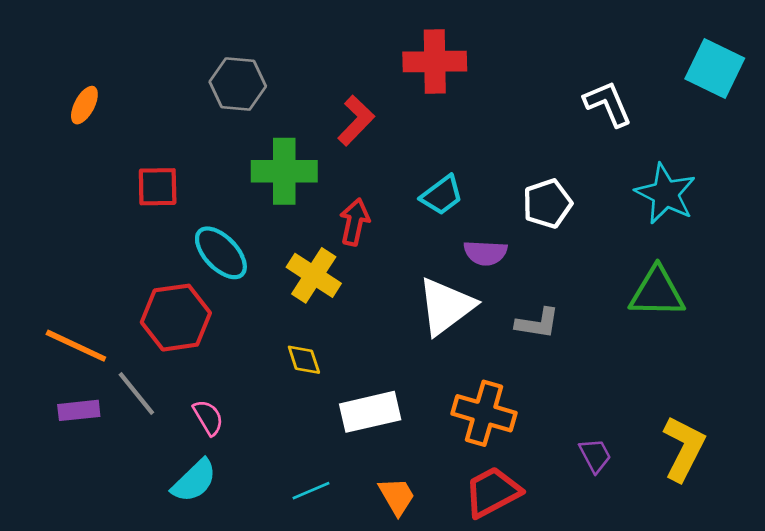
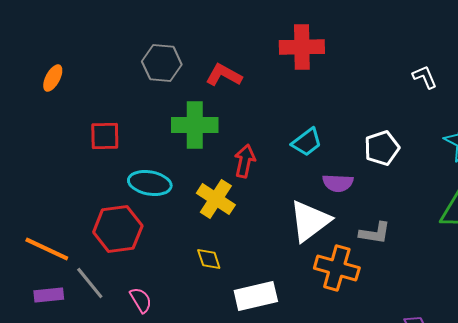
white L-shape: (608, 104) -> (425, 77), size x0.7
red L-shape: (356, 121) -> (224, 75), moved, turned -105
cyan ellipse: (221, 253) -> (150, 183), turned -36
orange cross: (484, 413) -> (337, 268), moved

